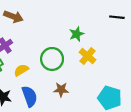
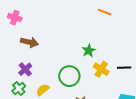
black line: (117, 17) -> (124, 68), moved

